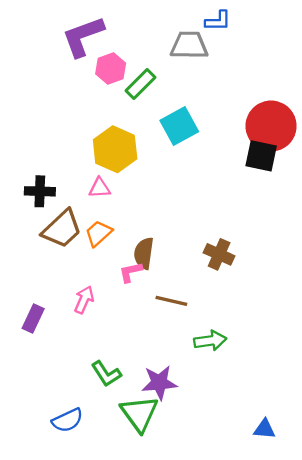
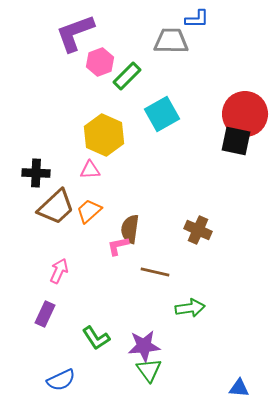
pink arrow: (84, 300) -> (59, 271), moved
purple rectangle: (33, 318) -> (45, 314), moved
green triangle: (139, 414) -> (149, 370), moved, size x0.7

